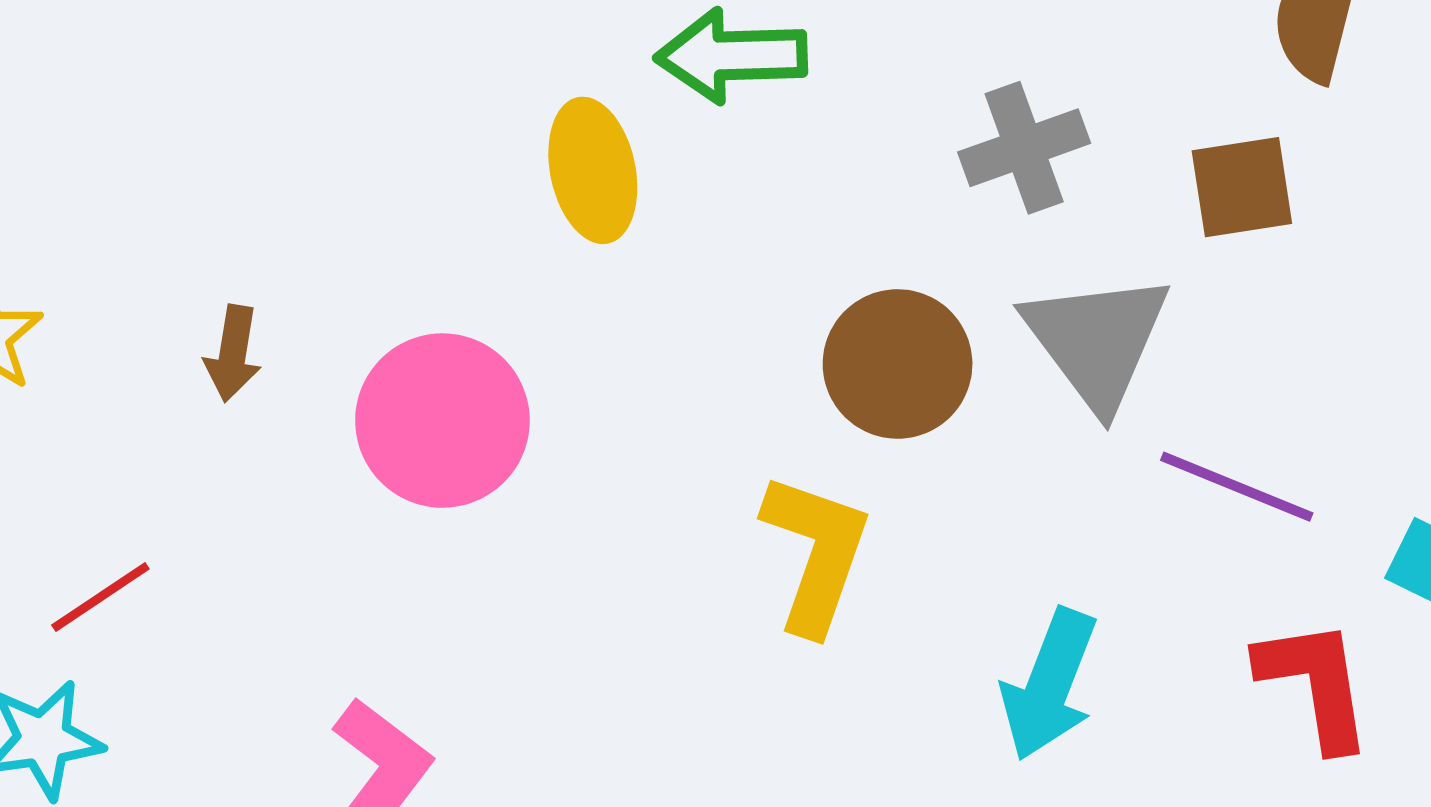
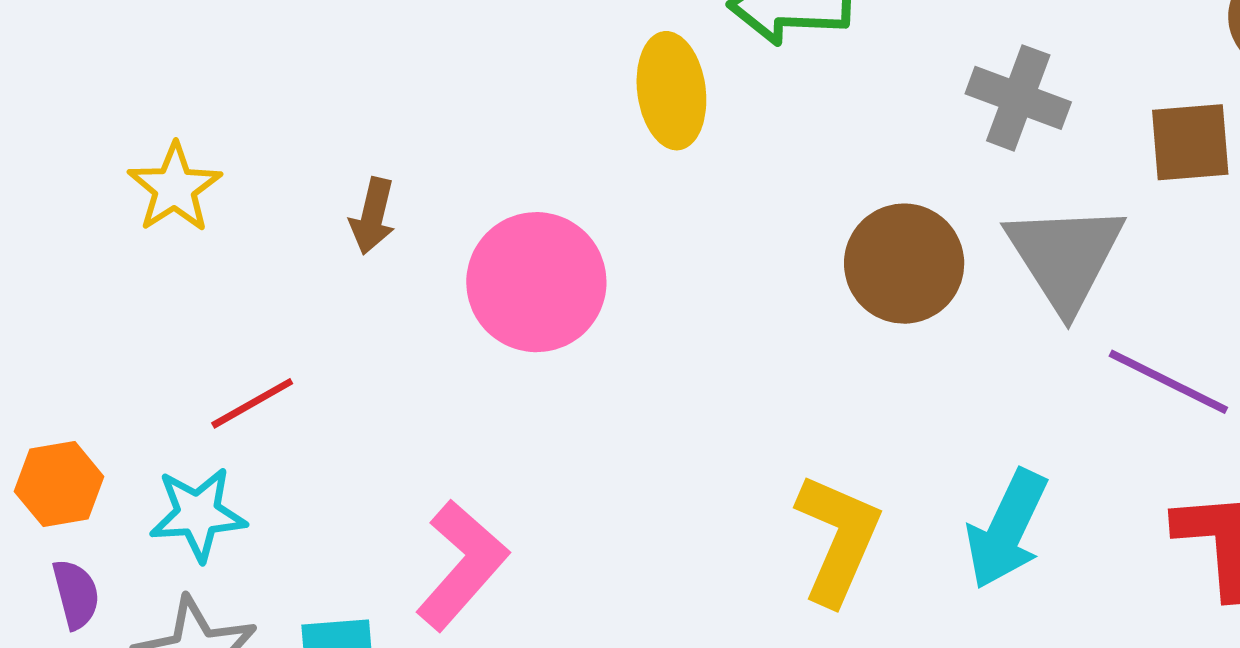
gray cross: (1024, 148) -> (1018, 98), turned 36
yellow L-shape: (816, 553) -> (838, 539), moved

